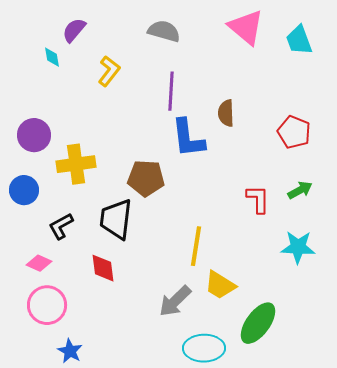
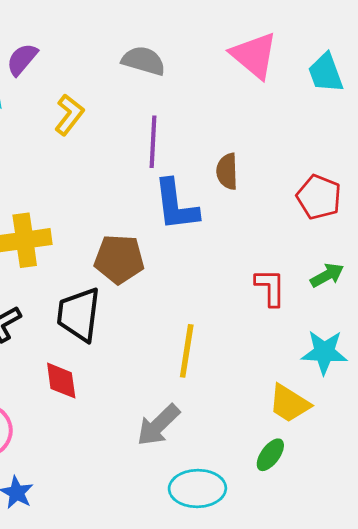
yellow trapezoid: (220, 285) -> (289, 403), moved
green ellipse: (258, 323) -> (270, 455), size x0.6

